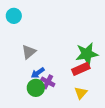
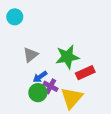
green star: (87, 54) -> (67, 57), moved
yellow triangle: (81, 93) -> (72, 98), moved, size x1.6

